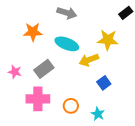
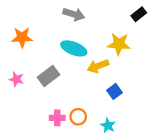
orange star: (33, 32) -> (22, 37), moved
pink cross: (38, 99) -> (57, 118), moved, size x0.6

